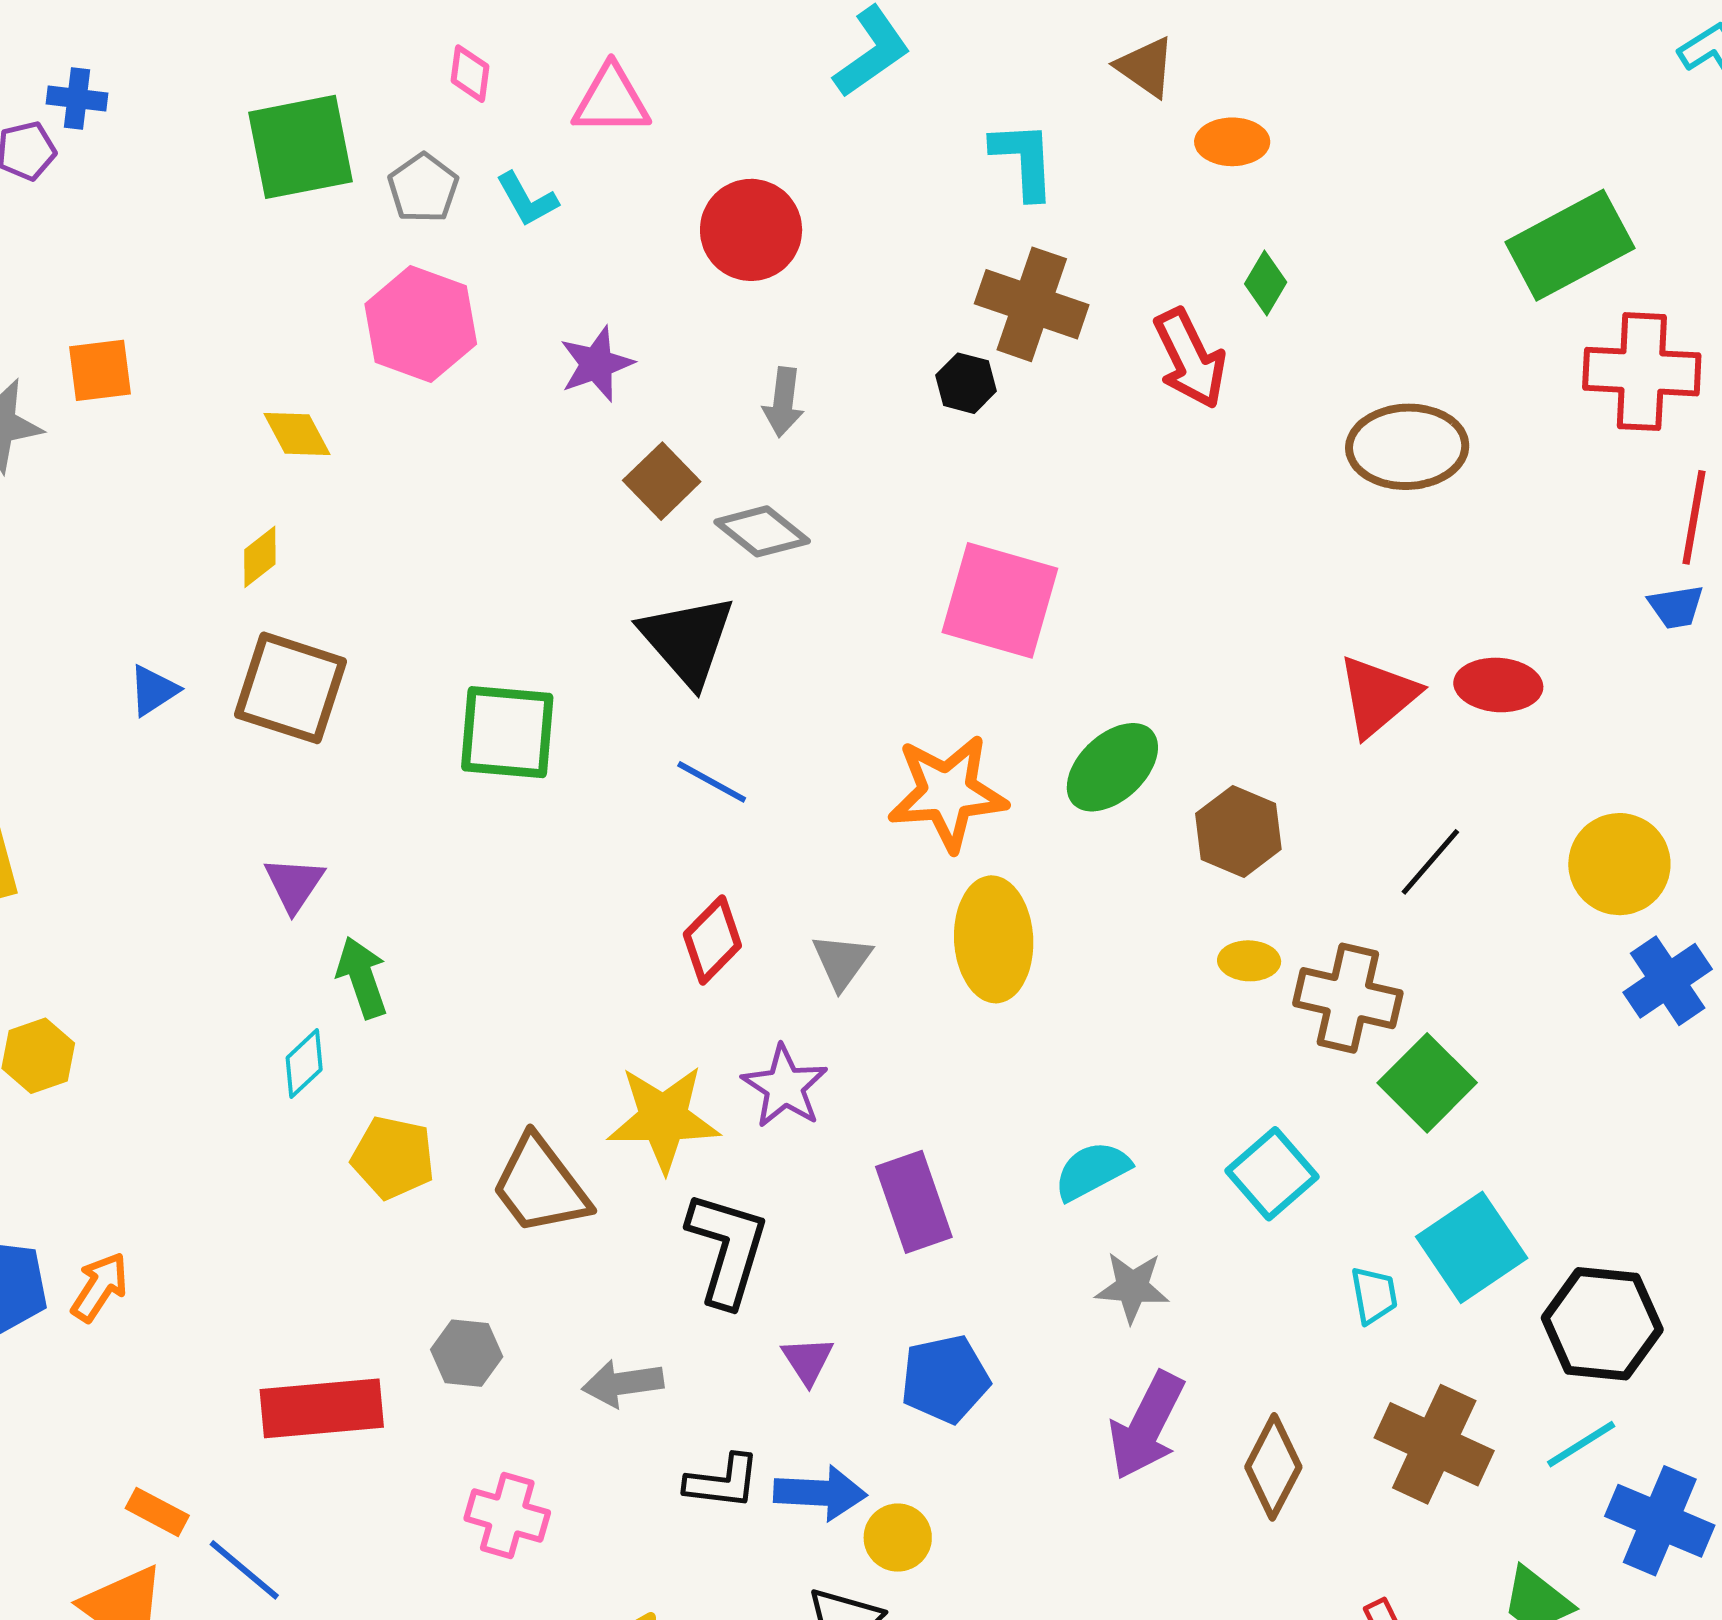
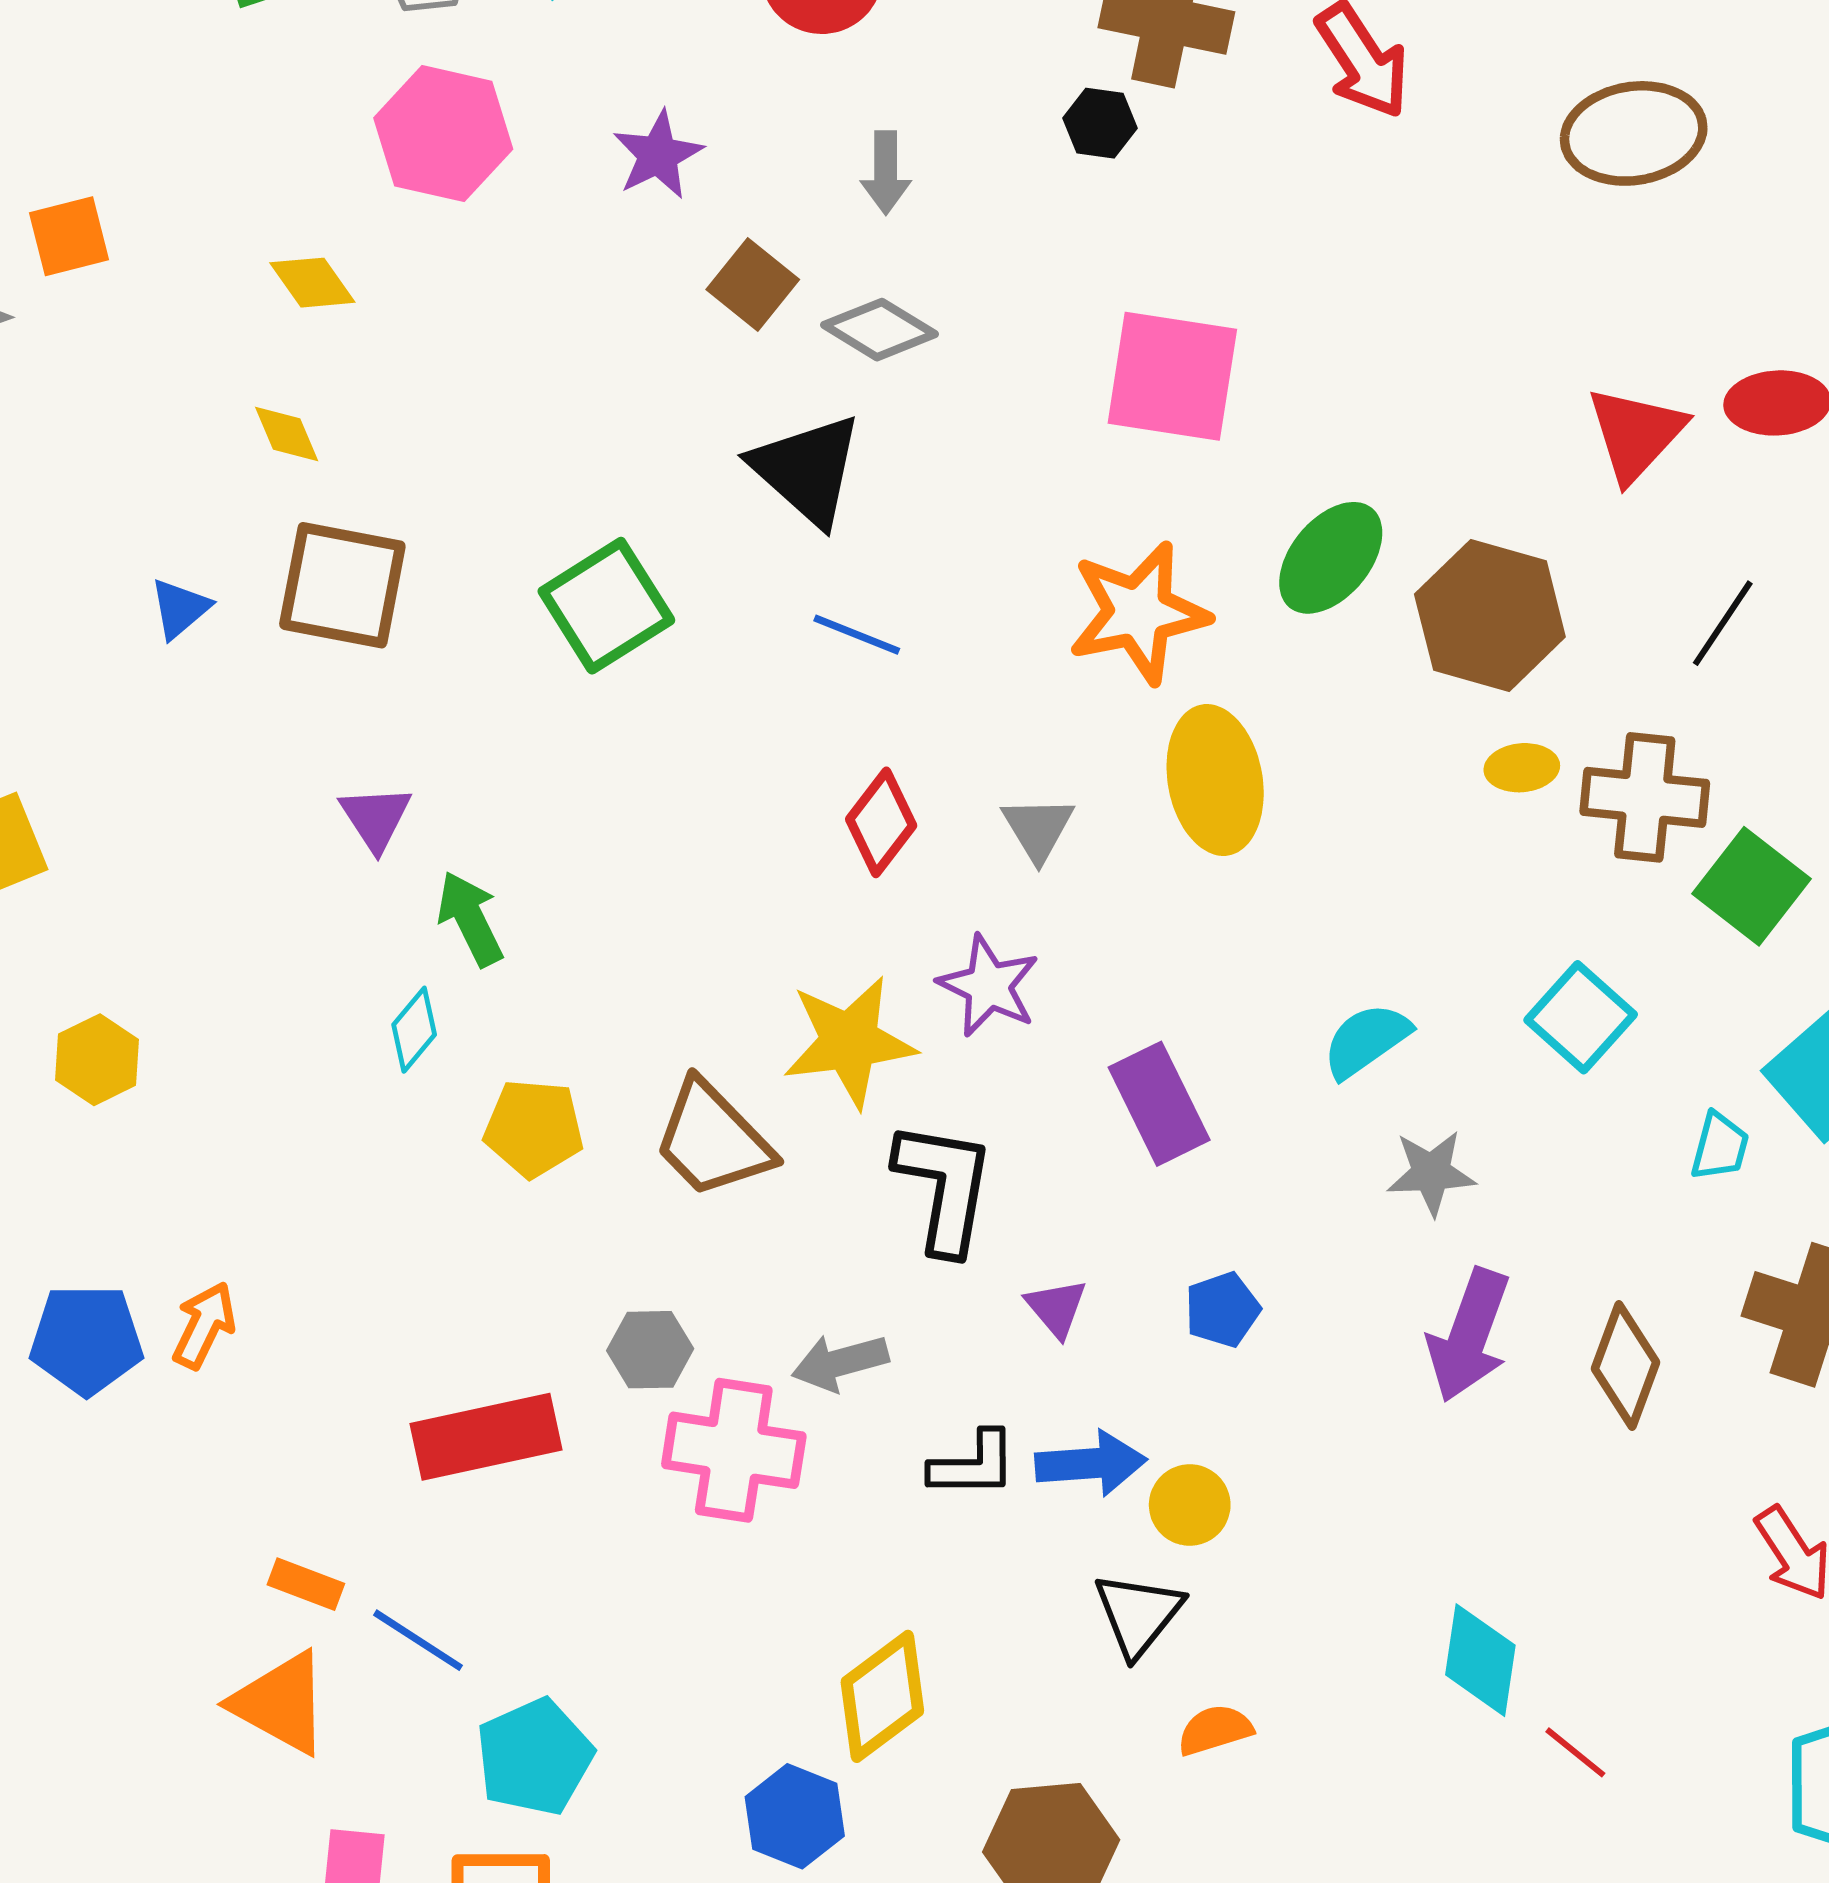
yellow diamond: (260, 557) -> (287, 434), turned -68
green square: (507, 732) -> (606, 606), turned -30
brown hexagon: (1238, 831) -> (1490, 615), size x1.4
cyan trapezoid: (1374, 1295) -> (1720, 1146), turned 32
blue pentagon: (945, 1379) -> (1222, 1310), size x0.7
pink cross: (507, 1516) -> (734, 1450), moved, size x1.4

